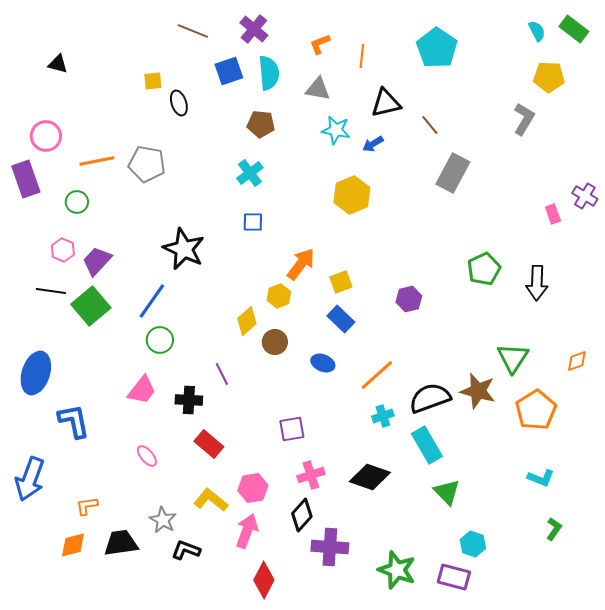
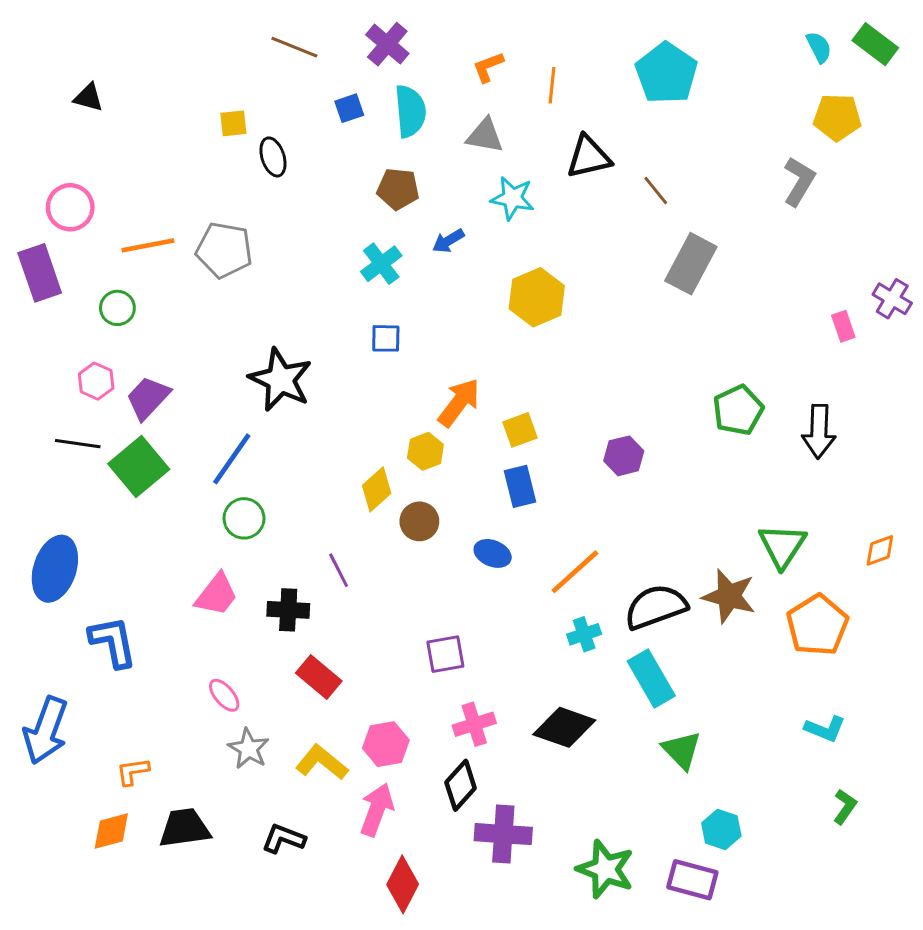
blue square: (229, 71) -> (349, 108), size x0.7
blue arrow: (373, 144) -> (448, 241), moved
blue rectangle: (341, 319) -> (520, 486), turned 32
gray star: (163, 520) -> (249, 749), moved

